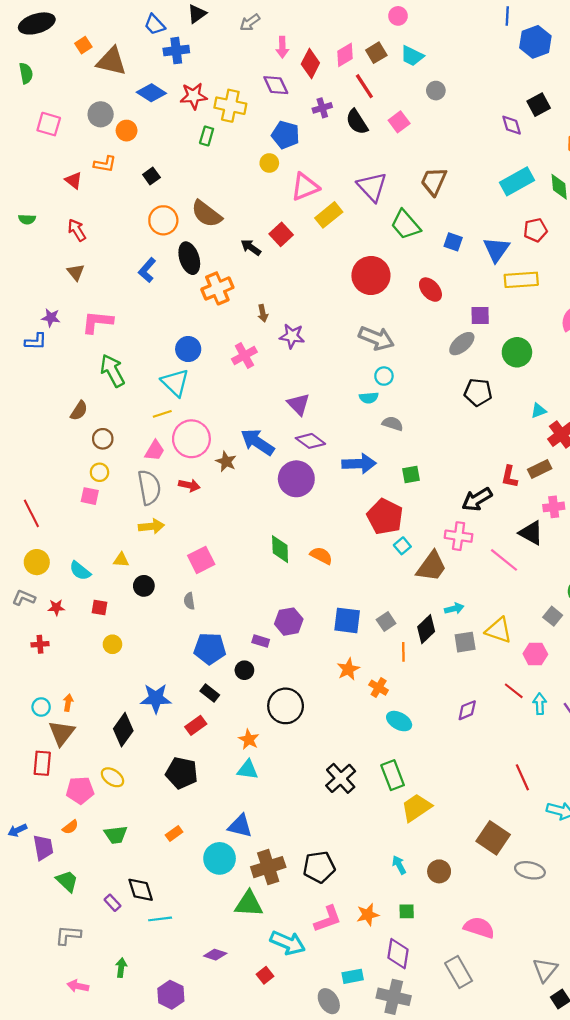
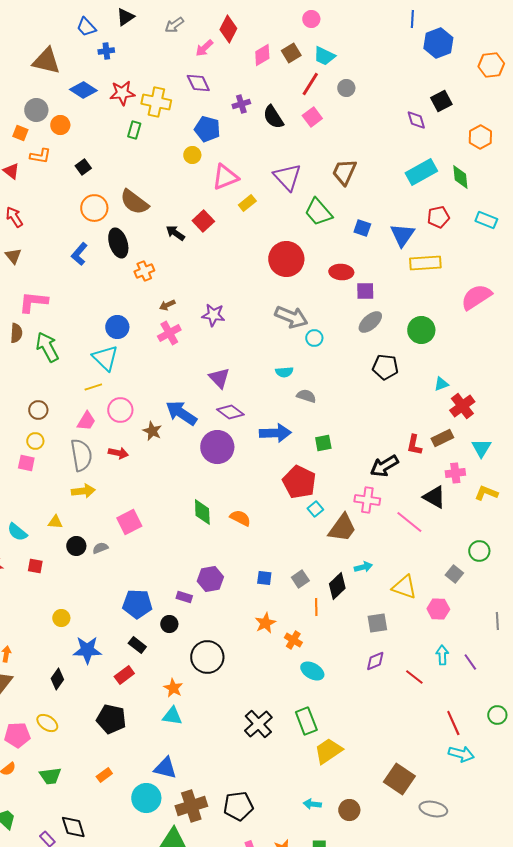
orange square: (83, 45) -> (20, 133), moved, turned -35
pink arrow: (282, 47) -> (204, 48), turned 48
blue cross: (176, 51) -> (106, 51), size x0.7
red diamond: (310, 64) -> (228, 29), moved
red line: (364, 86) -> (310, 84), moved, turned 65
yellow rectangle: (329, 215) -> (247, 203), size x0.7
orange cross: (217, 288) -> (144, 271), size x0.7
red ellipse: (430, 290) -> (341, 272), turned -45
brown arrow: (263, 313) -> (167, 305), moved, turned 77
purple square: (480, 315) -> (365, 291), moved
cyan circle: (384, 376) -> (314, 338), moved
brown semicircle: (79, 411) -> (16, 333), moved, turned -30
pink circle: (191, 439) -> (120, 410), size x0.7
gray semicircle: (189, 601) -> (100, 548), moved, turned 77
blue square: (347, 620) -> (264, 578), size x0.6
gray square: (465, 642) -> (377, 623), moved
yellow circle: (112, 644) -> (61, 618), moved
red line: (514, 691) -> (414, 677), moved
black diamond: (123, 730) -> (57, 679), size x0.7
red line: (522, 777) -> (453, 723), moved
cyan arrow: (399, 865) -> (312, 804), turned -54

